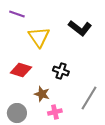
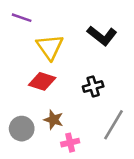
red diamond: (21, 70) -> (42, 81), moved
black cross: (61, 71) -> (93, 87), moved, turned -35
gray circle: (17, 113) -> (22, 129), moved

